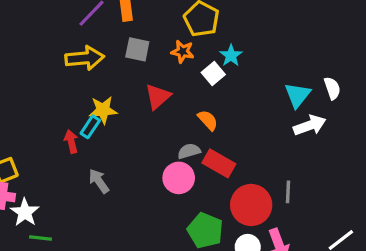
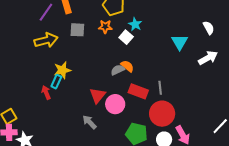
white semicircle: (332, 88) -> (209, 28), moved
red triangle: (158, 97) -> (97, 95), moved
white arrow: (310, 125) -> (208, 58), moved
gray semicircle: (189, 151) -> (118, 70), moved
gray arrow: (99, 181) -> (90, 122), moved
gray line: (288, 192) -> (160, 88), moved

